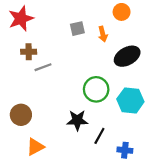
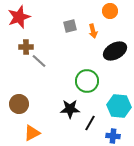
gray line: (43, 67) -> (39, 61), turned 63
cyan hexagon: (130, 100) -> (119, 106), moved

